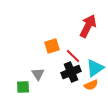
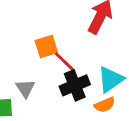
red line: (73, 56) -> (64, 61), moved

